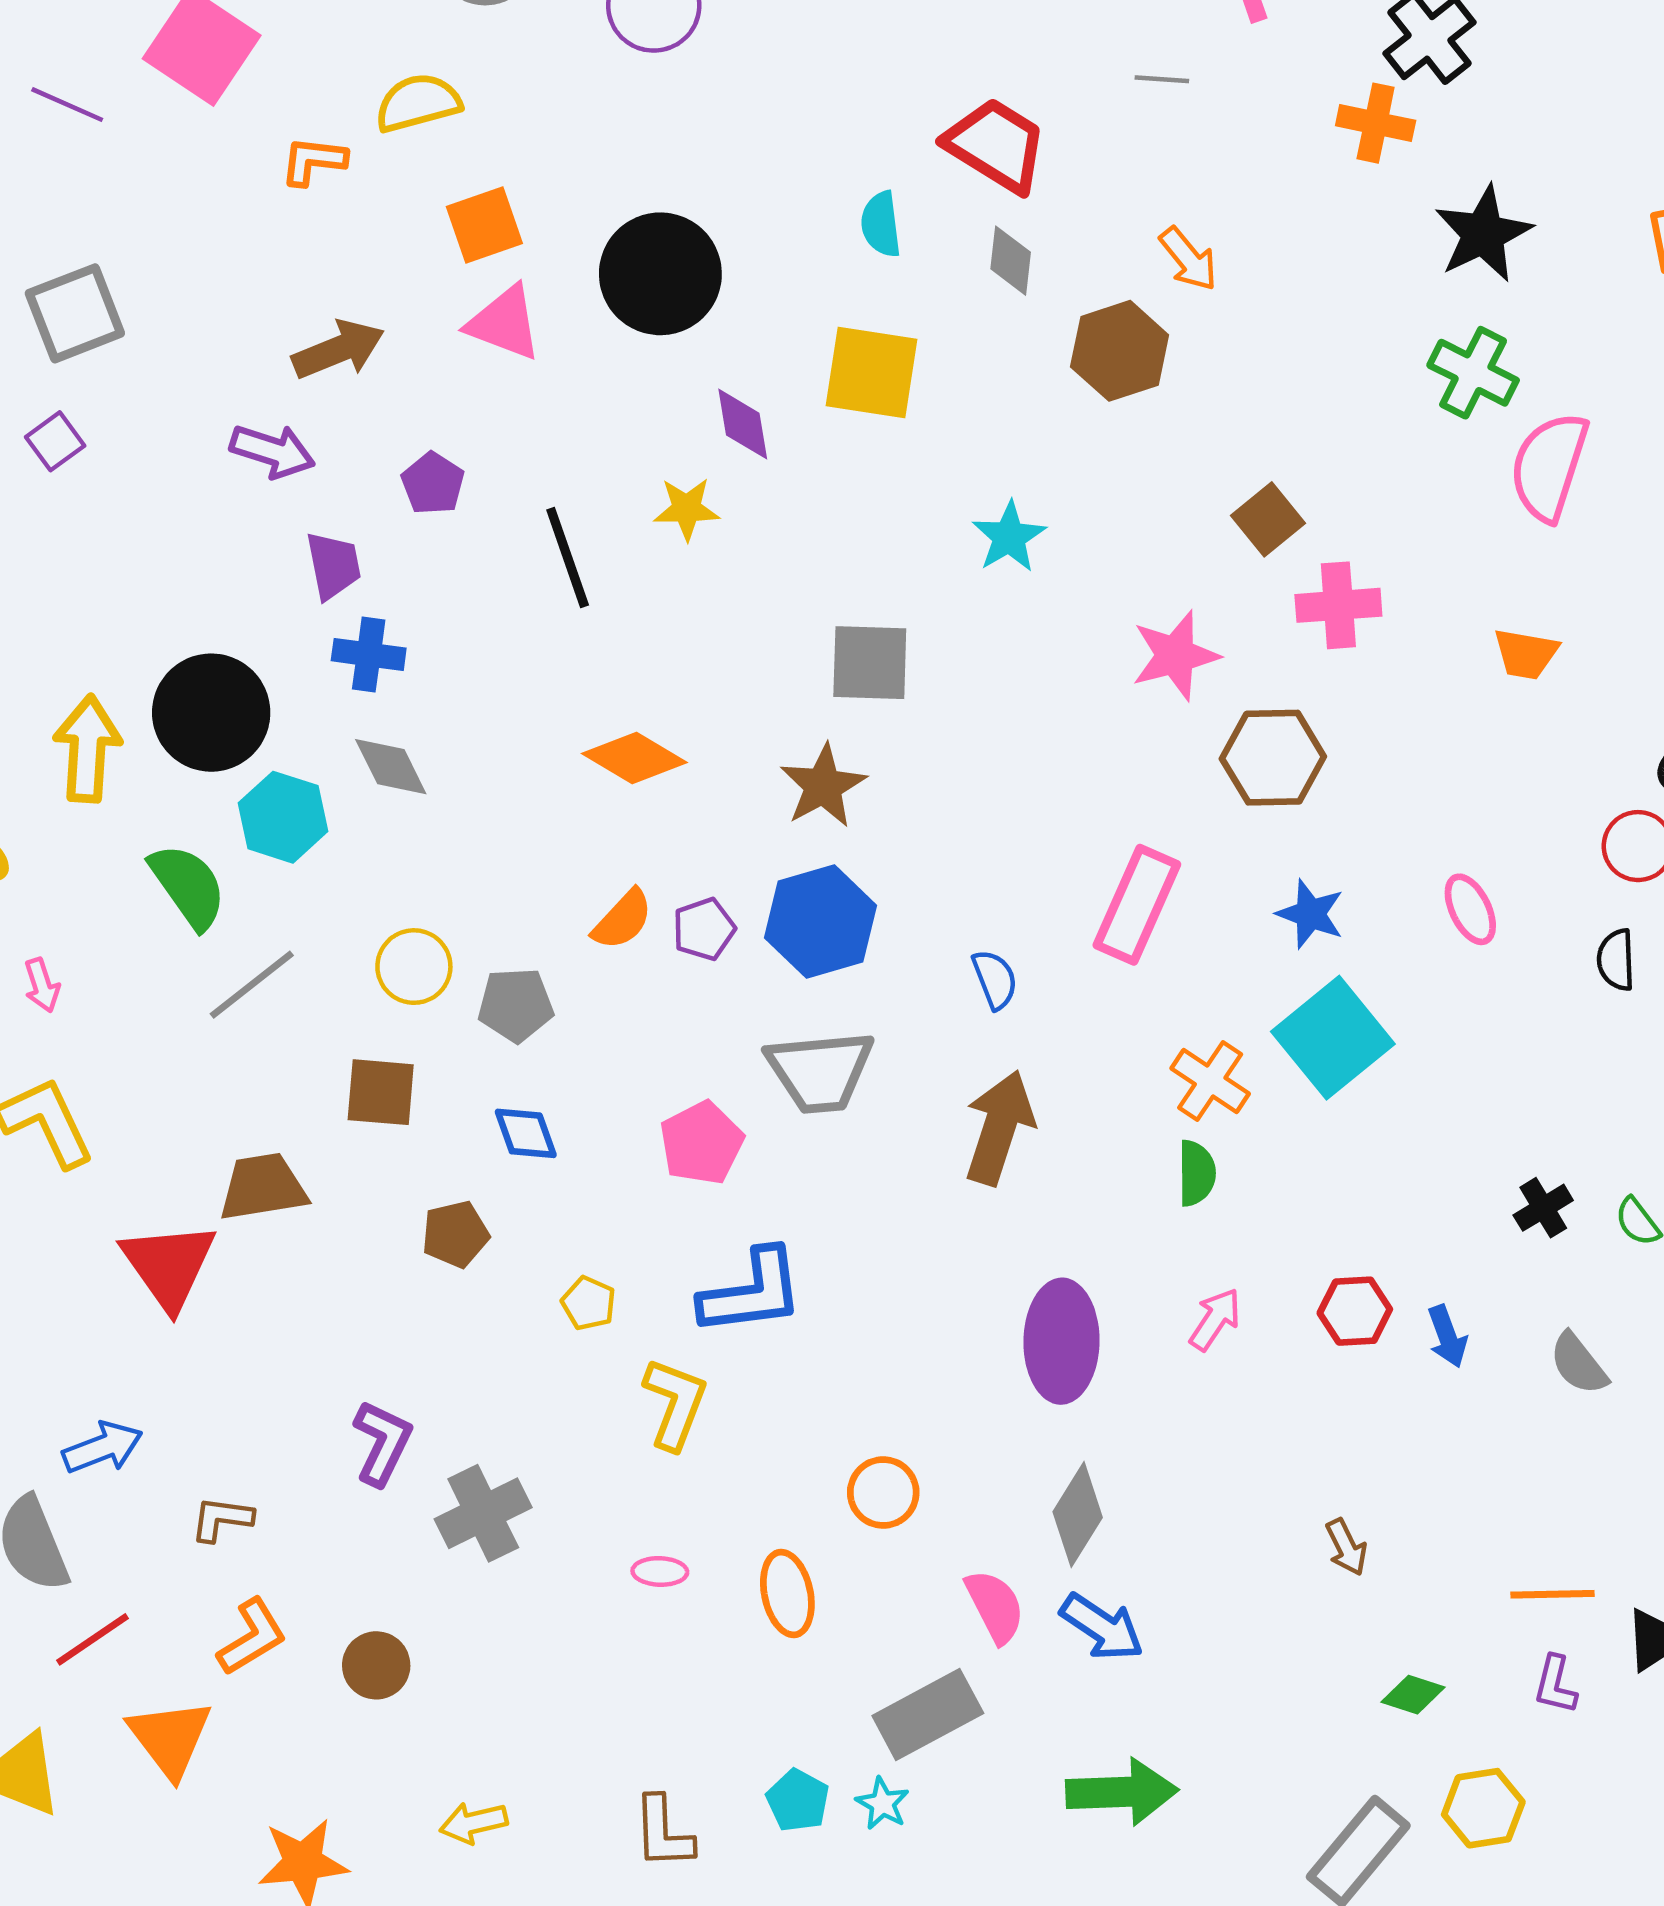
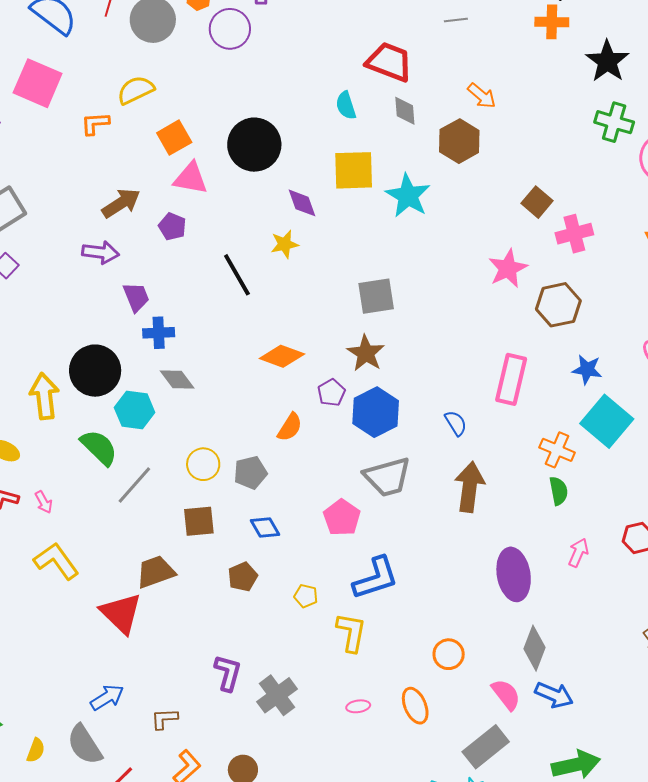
purple pentagon: (433, 483) -> (172, 227), moved
cyan star: (1009, 537) -> (408, 196), moved, size x1.4
purple pentagon: (704, 929) -> (331, 393), moved

